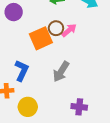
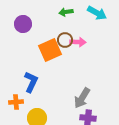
pink arrow: (69, 30) -> (78, 42), turned 42
gray arrow: (61, 72) -> (82, 98), moved

